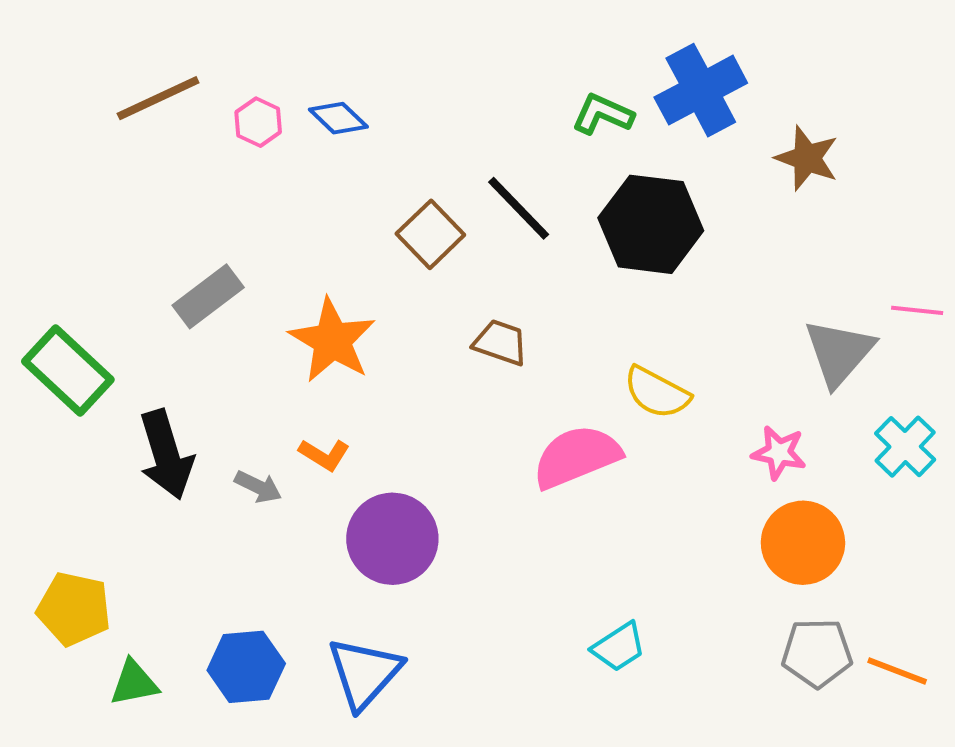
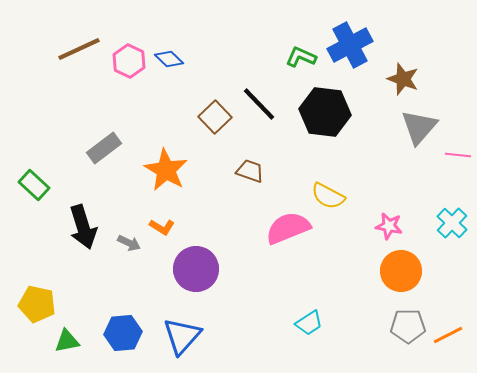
pink hexagon: (258, 122) -> (129, 61), size x1.4
gray triangle: (839, 352) -> (419, 127), moved
green rectangle: (68, 370) -> (34, 185), size x0.7
orange line: (897, 671) -> (448, 335), turned -48

